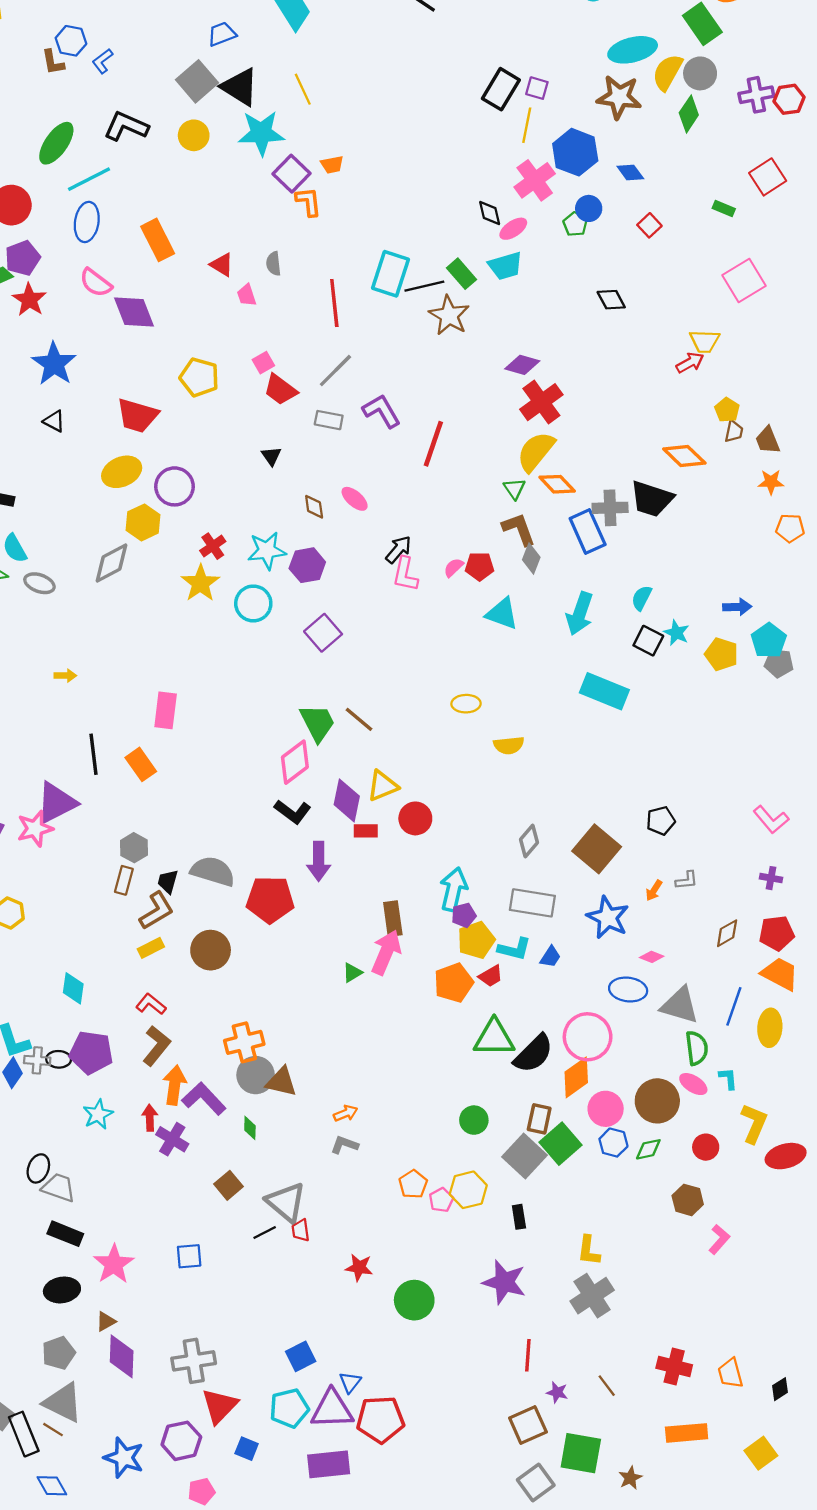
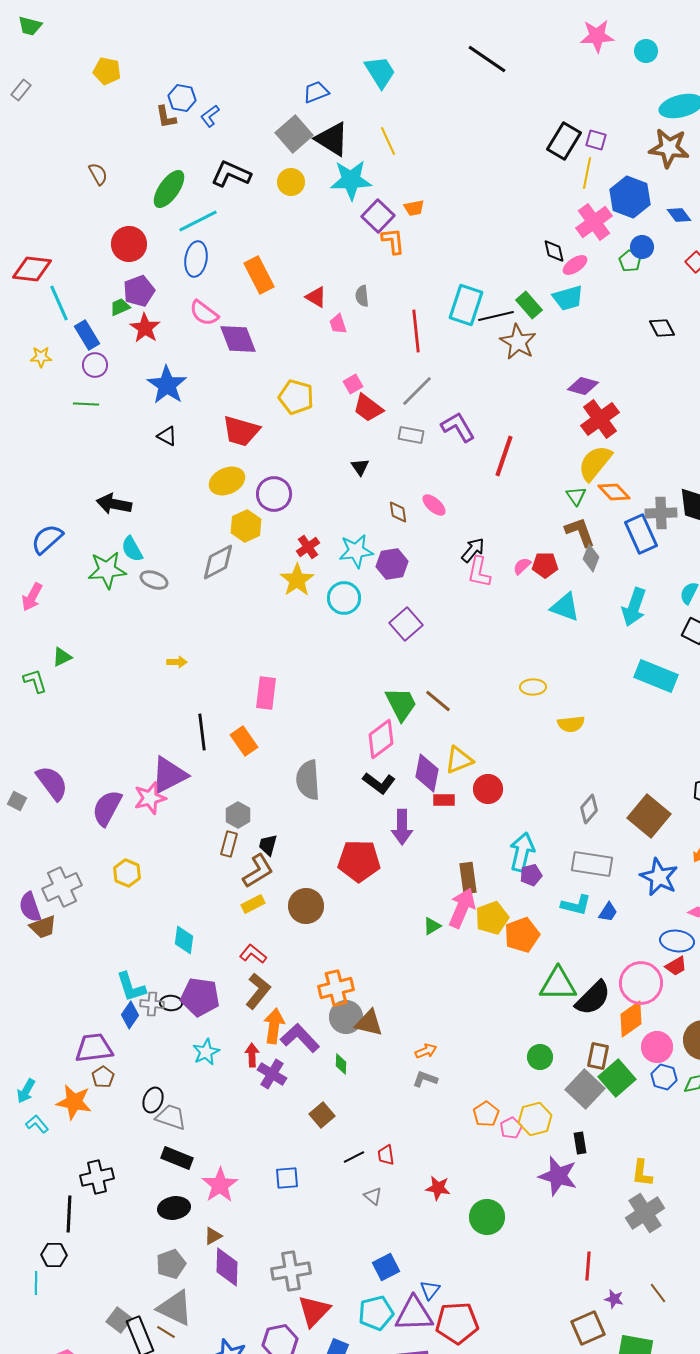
gray semicircle: (213, 871) -> (308, 780), moved, turned -111
yellow pentagon: (476, 940) -> (492, 918), moved
red trapezoid: (491, 976) -> (676, 966), moved
gray triangle: (286, 1202) -> (373, 1196), moved, size x0.5
purple star: (504, 1282) -> (558, 1176), moved

